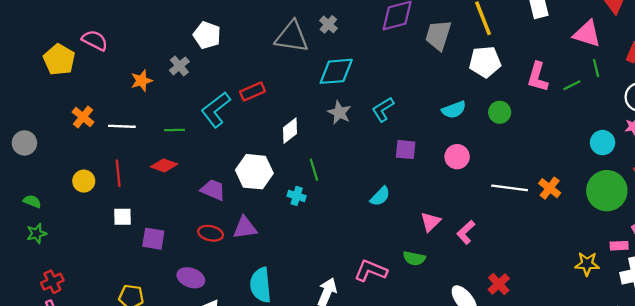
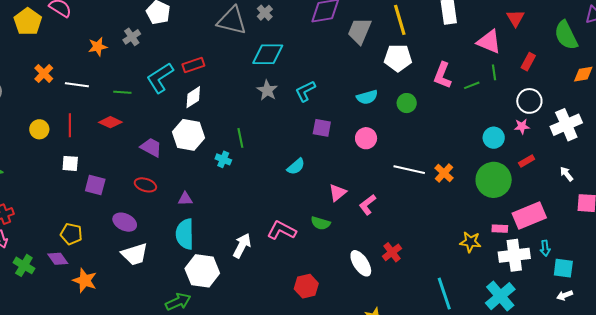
white diamond: (290, 131) -> (193, 97), moved
purple triangle: (245, 228) -> (185, 199), moved, size x0.7

